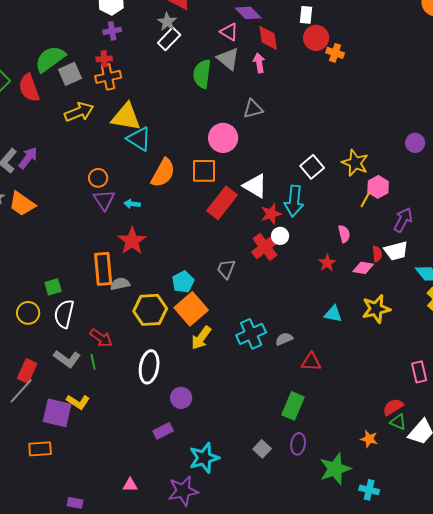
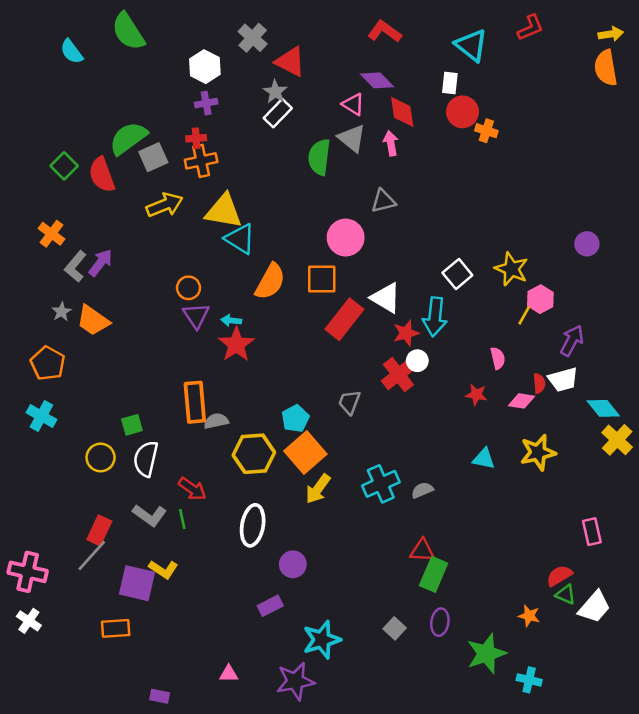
red star: (132, 241) -> (236, 344), moved
red star: (327, 263) -> (476, 395), turned -30
red triangle: (311, 362) -> (422, 550), moved

